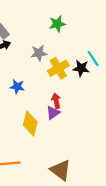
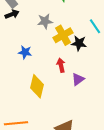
black star: (81, 68) -> (79, 43), moved
purple triangle: (53, 113) -> (78, 79), moved

